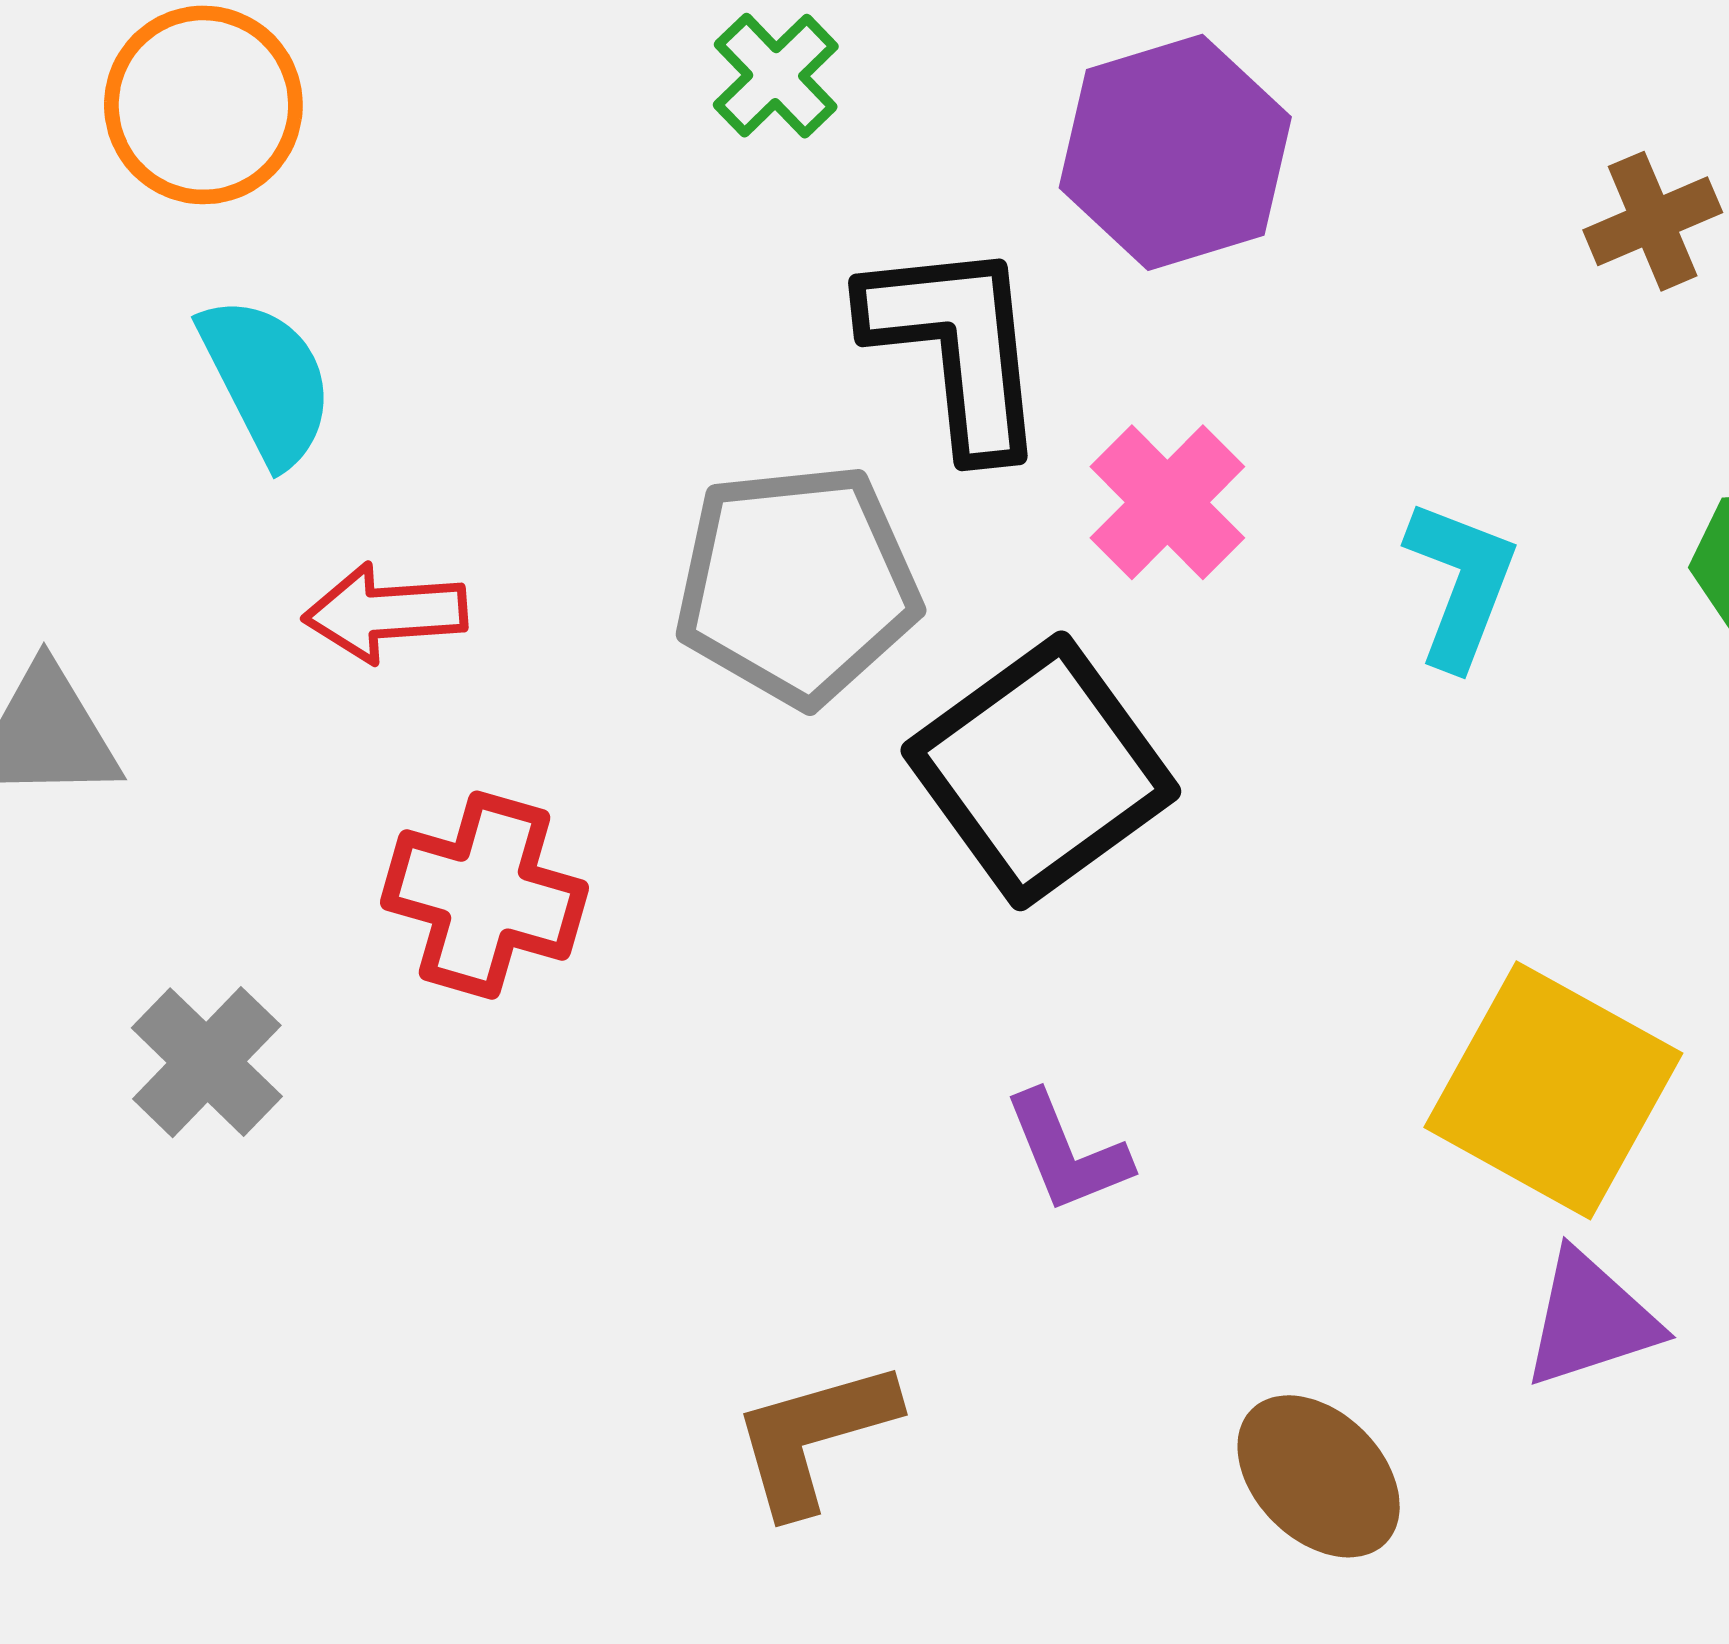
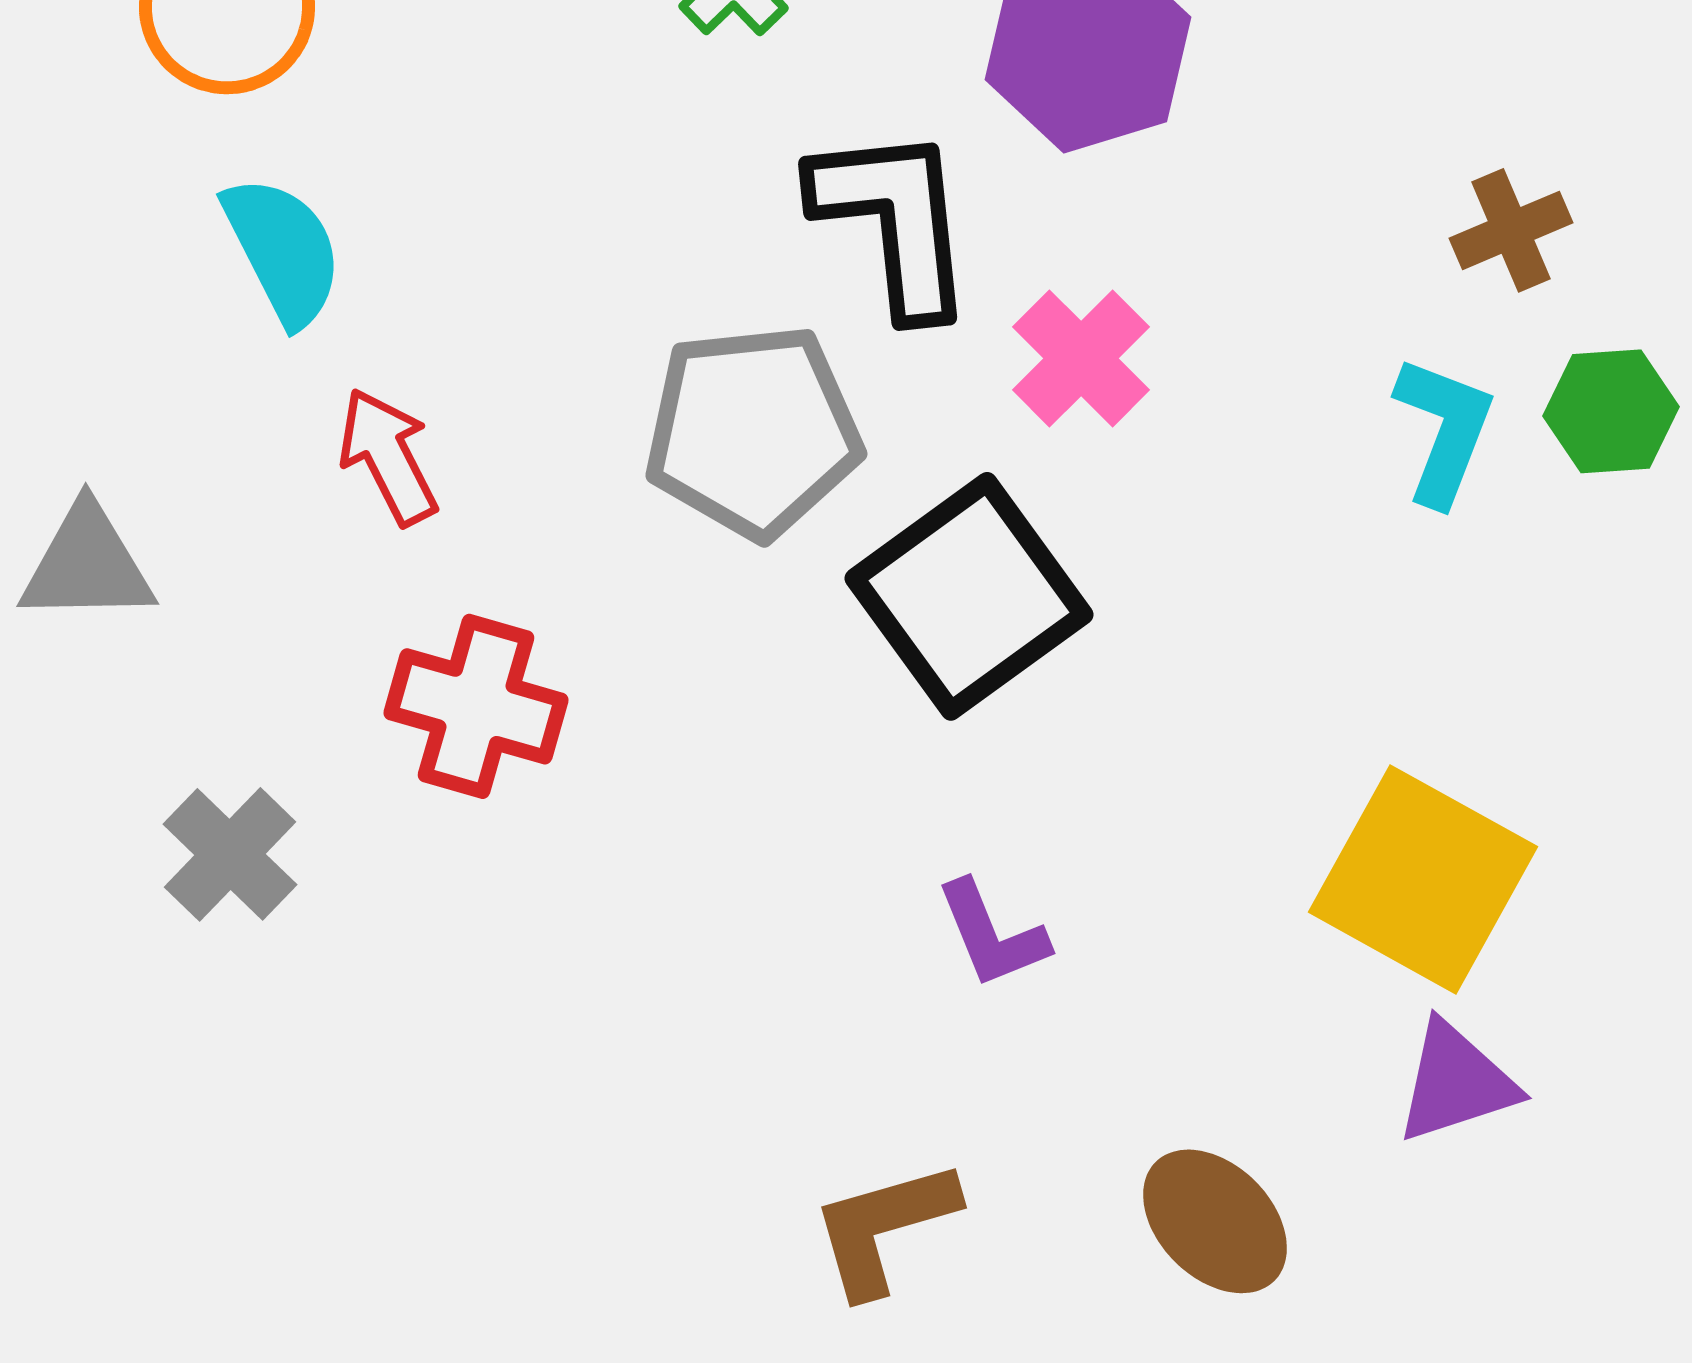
brown cross: (1653, 221) -> (1511, 230), moved
cyan L-shape: (1461, 584) -> (1444, 430), moved
red arrow: (385, 613) -> (388, 456), turned 67
brown L-shape: (814, 1437) -> (884, 1227), moved

